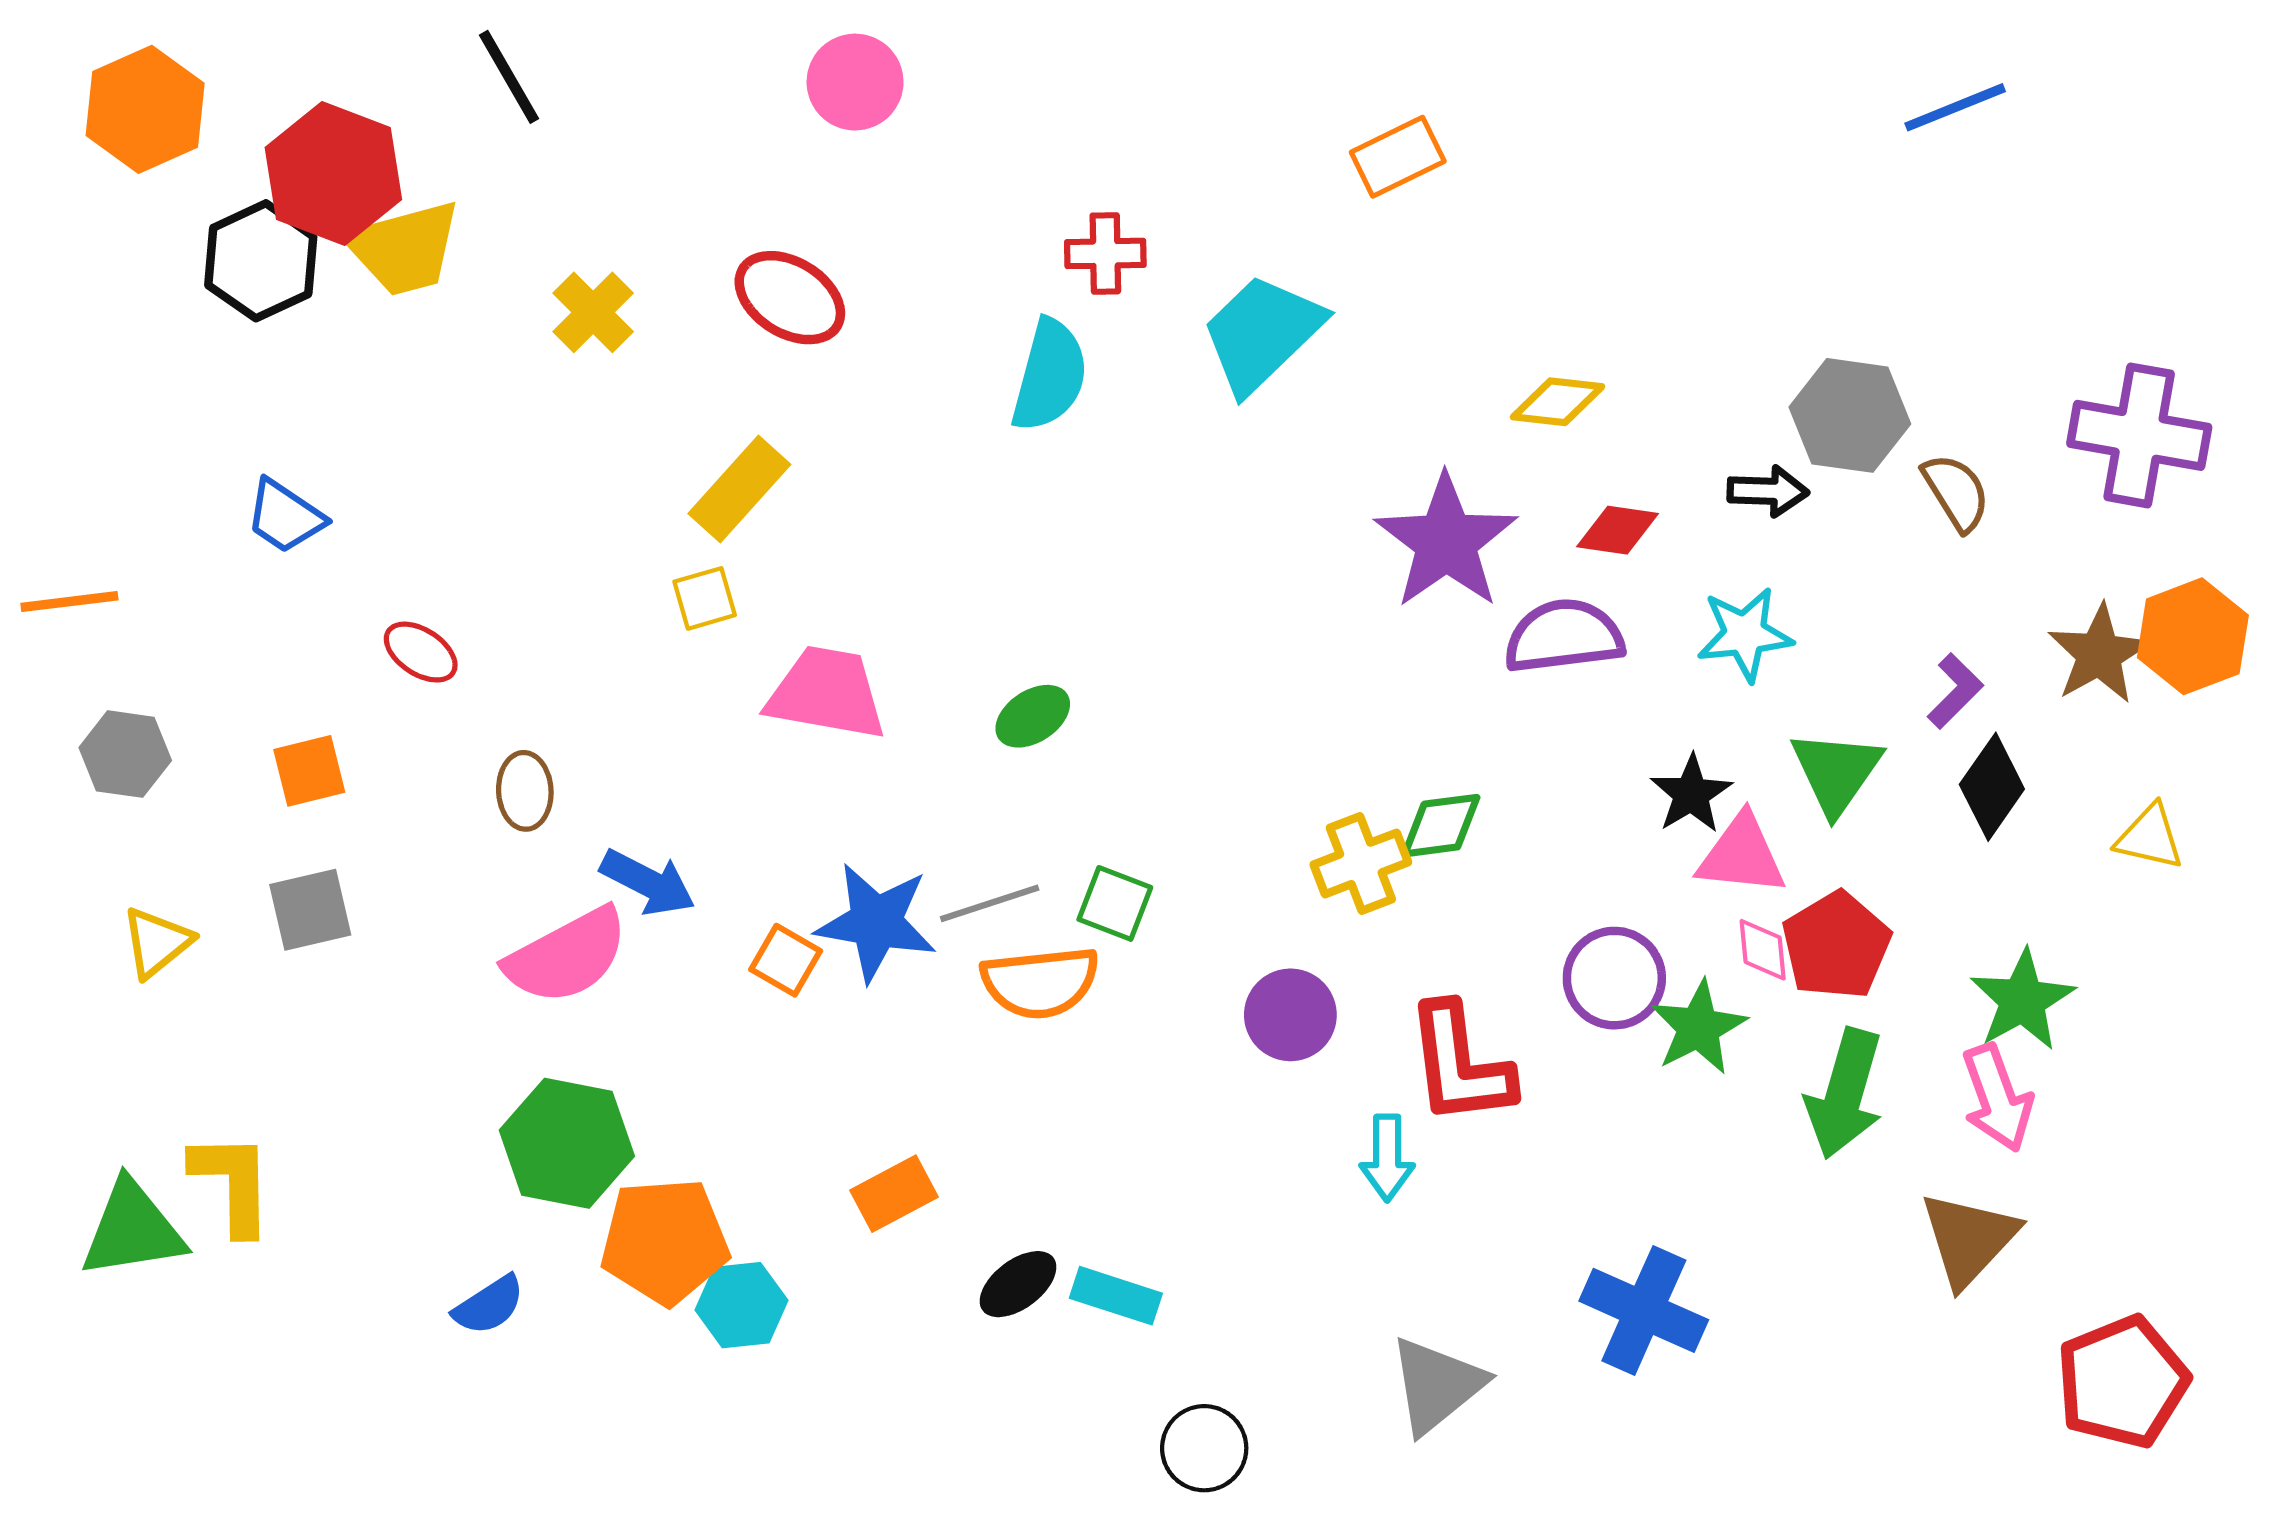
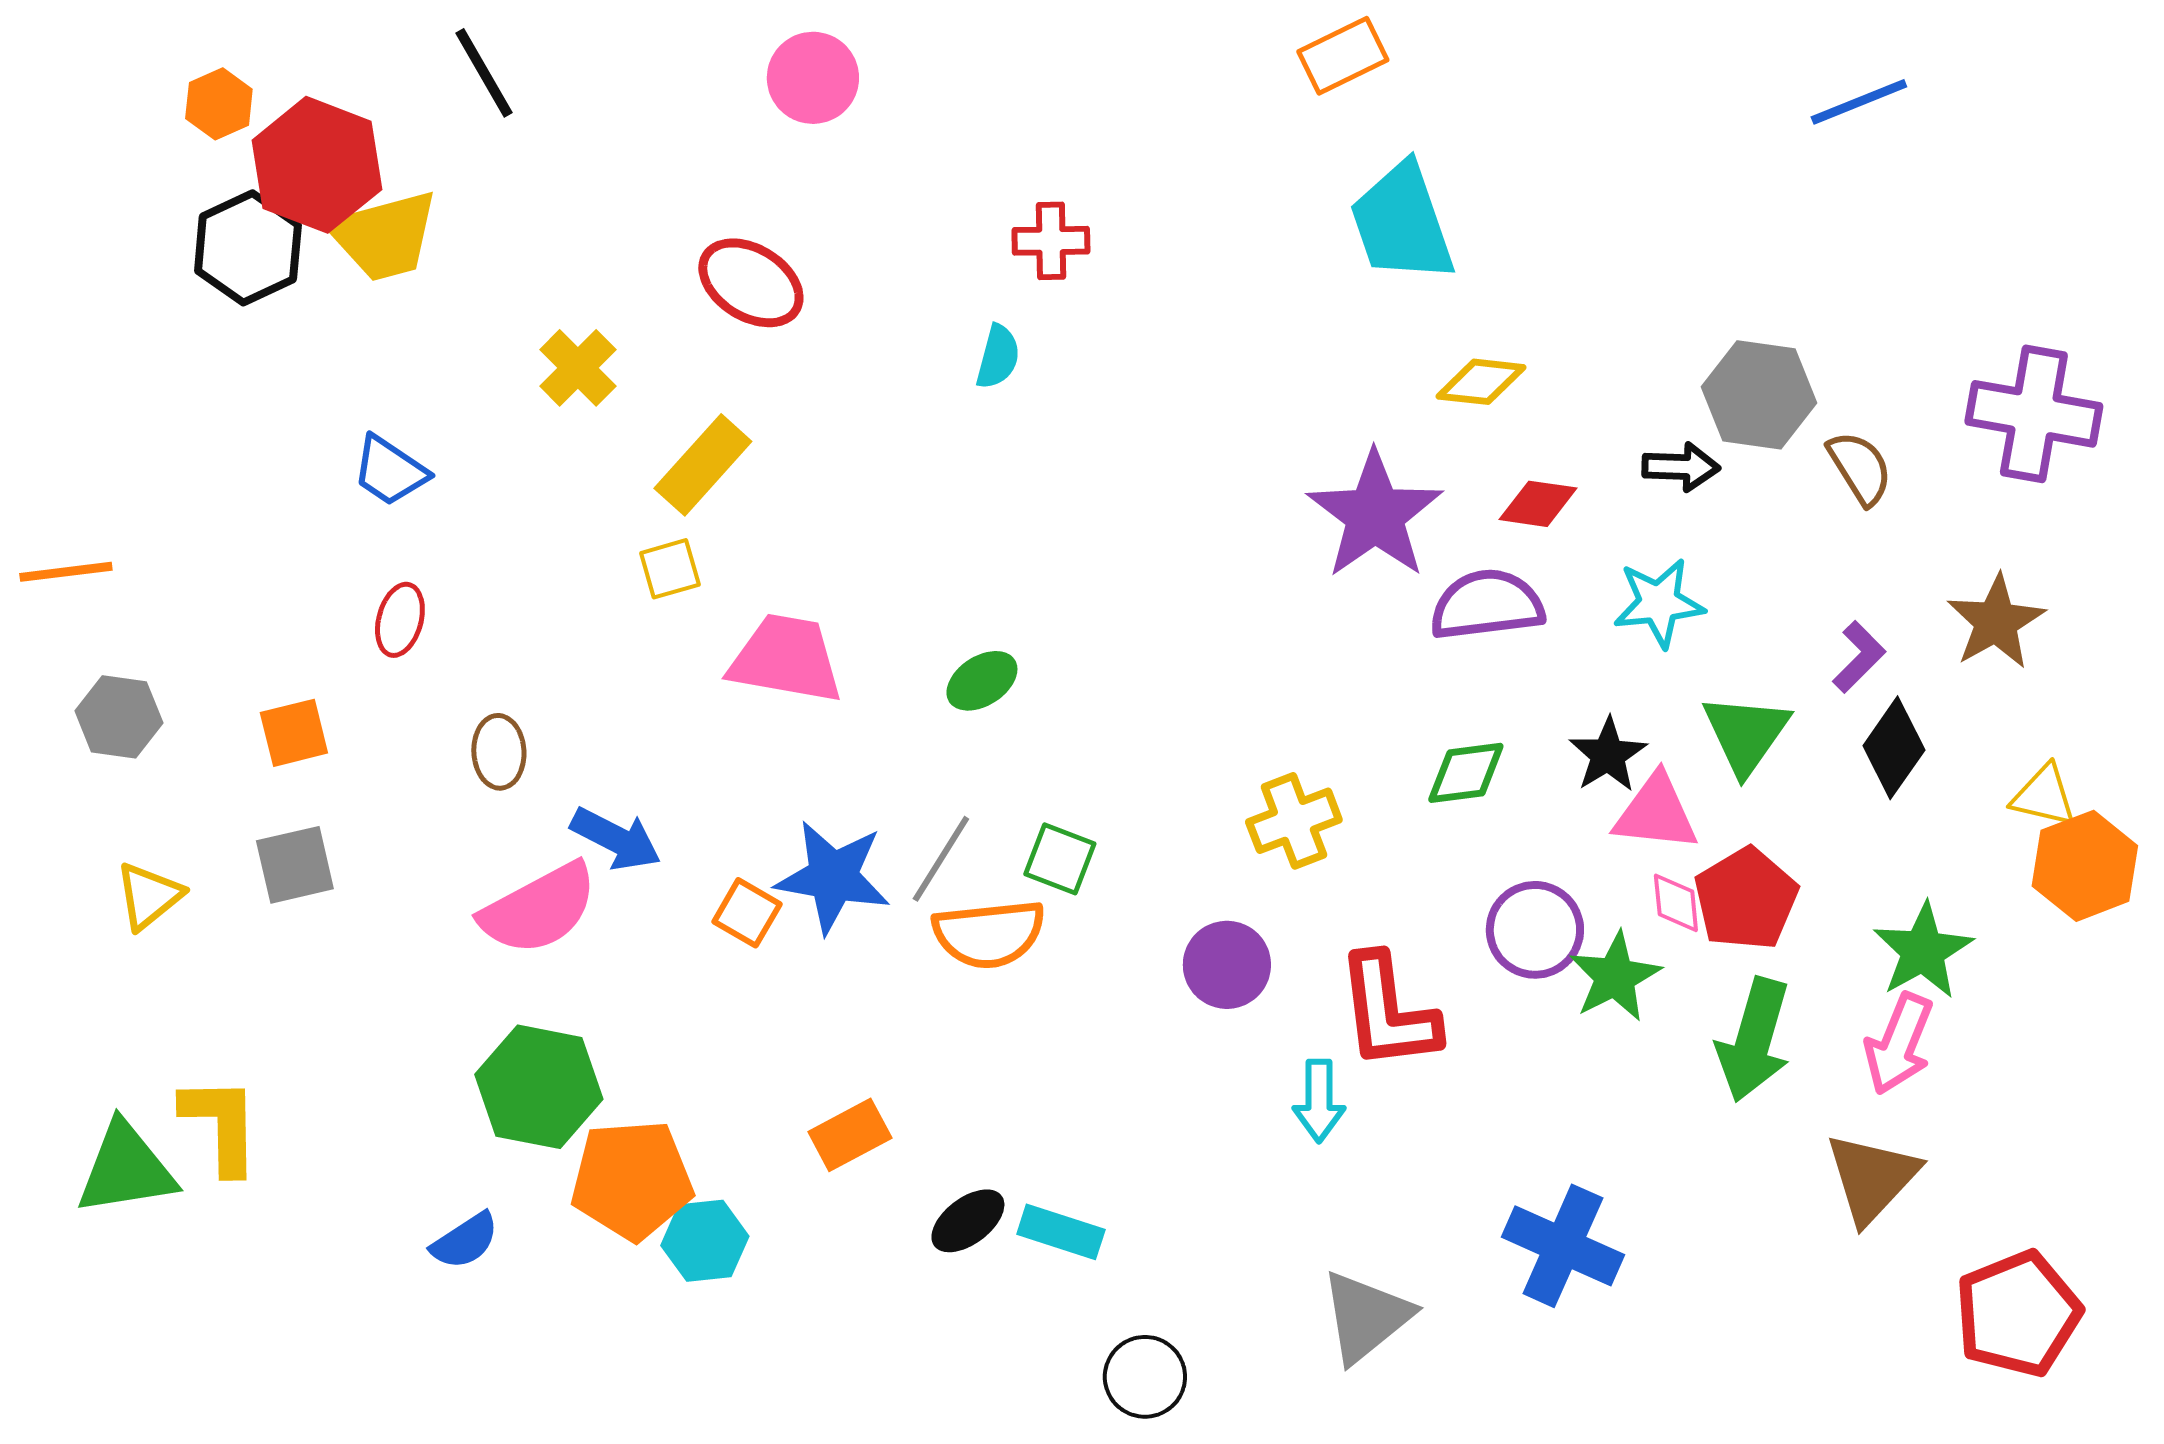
orange hexagon: (145, 109) -> (219, 104), moved, size x0.6
orange rectangle: (1398, 157) -> (1343, 56), moved
yellow cross: (593, 312) -> (578, 368), moved
cyan trapezoid: (1262, 333) -> (1402, 223), moved, turned -65
cyan semicircle: (1050, 375) -> (998, 357), size x0.6
blue trapezoid: (285, 516) -> (390, 471), moved
orange hexagon: (2193, 636) -> (2085, 866), moved
red ellipse: (421, 652) -> (400, 620), turned 72
green diamond: (1441, 826) -> (1466, 773), moved
gray line: (990, 903) -> (941, 859), turned -40
pink arrow: (1997, 1098) -> (1899, 1044), turned 42

